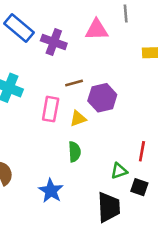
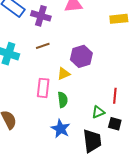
brown line: (74, 83) -> (43, 46), moved
pink rectangle: (51, 109) -> (43, 88), moved
blue star: (51, 191) -> (61, 129), moved

